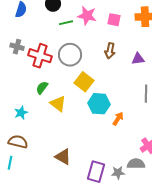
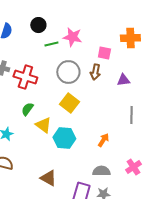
pink square: (114, 20) -> (104, 53), moved
gray circle: (70, 55) -> (68, 72), moved
cyan hexagon: (99, 104) -> (64, 138), moved
gray semicircle: (136, 164) -> (101, 171), moved

